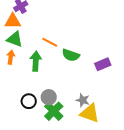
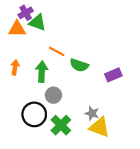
green triangle: (15, 39) -> (37, 22), moved
gray circle: (49, 97) -> (53, 95), moved
black circle: (29, 101) -> (34, 114), size x1.5

